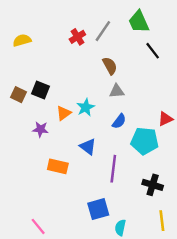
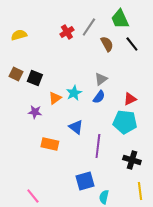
brown semicircle: (110, 66) -> (107, 44), moved
gray triangle: (117, 91) -> (101, 79), turned -32
brown square: (19, 95) -> (16, 74), moved
red triangle: (165, 119) -> (130, 99), moved
blue semicircle: (119, 121) -> (99, 97), moved

